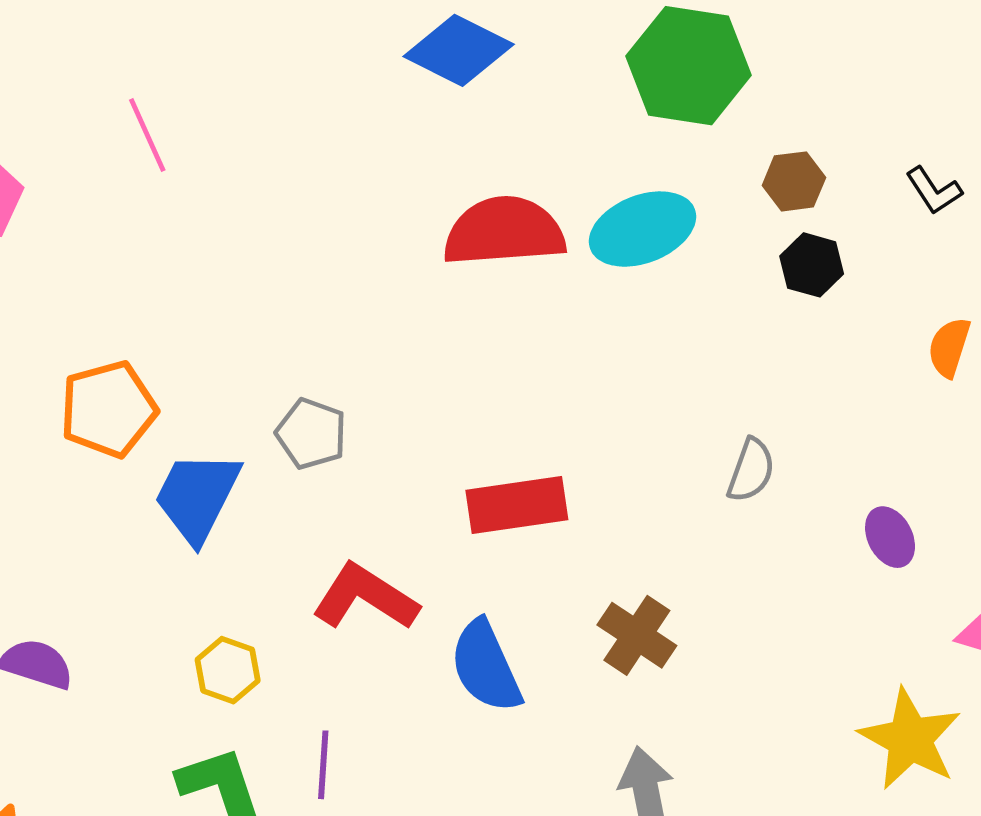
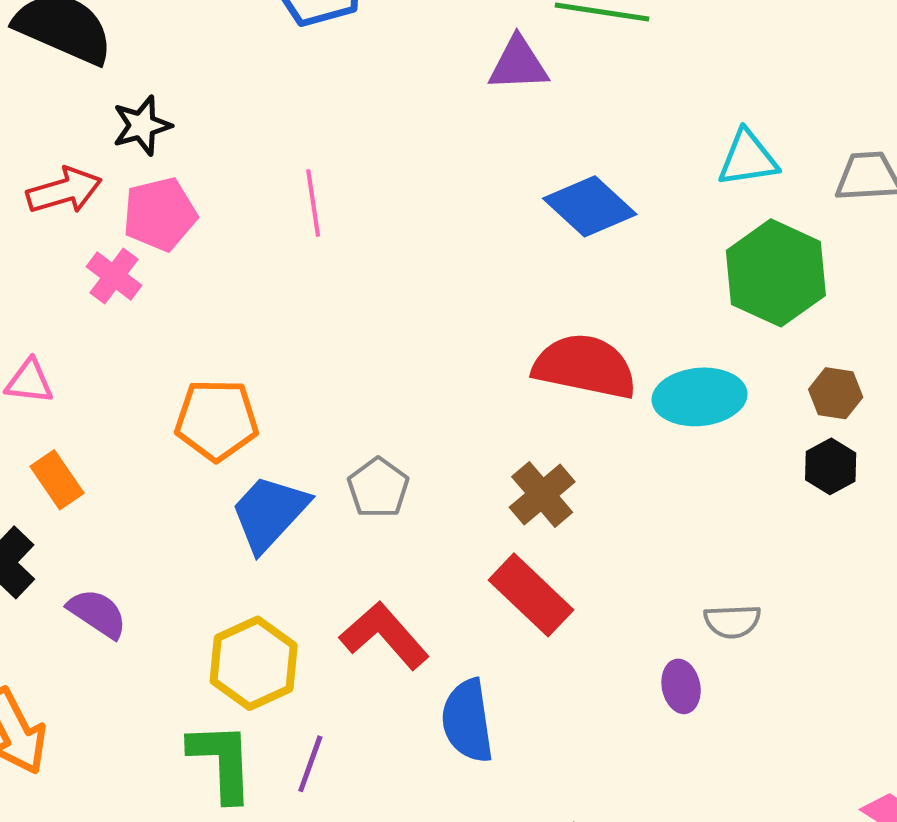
gray semicircle: (751, 470) -> (732, 621), turned 52
red rectangle: (517, 505) -> (531, 595), turned 36
purple ellipse: (890, 537) -> (681, 686), moved
brown cross: (637, 635) -> (542, 494), moved
yellow hexagon: (228, 670) -> (254, 663), size x1.6

